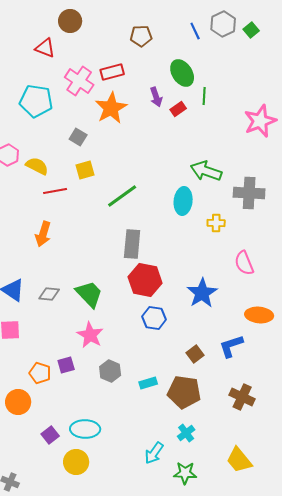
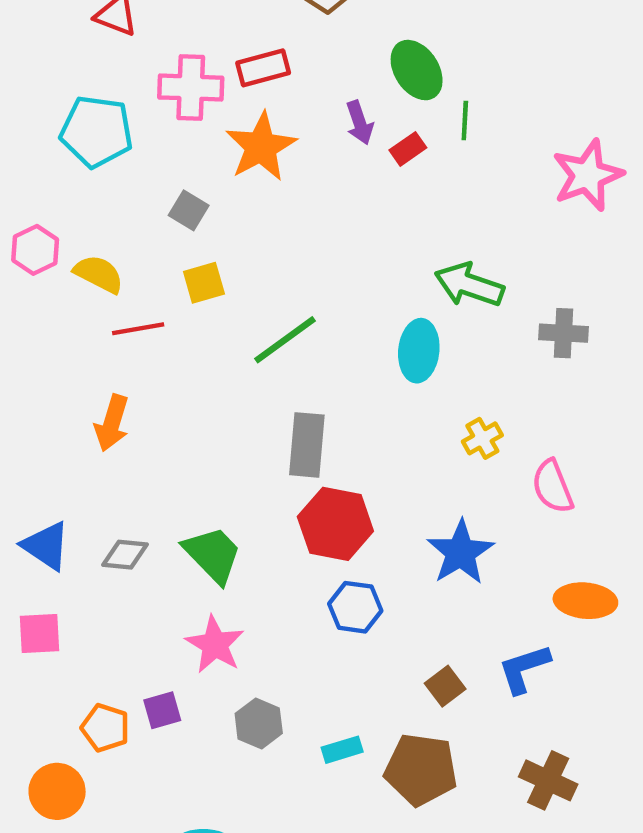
pink cross: (79, 81) -> (191, 88), turned -32
gray cross: (249, 193) -> (563, 333), size x0.7
yellow cross: (216, 223) -> (482, 438), moved, turned -30

